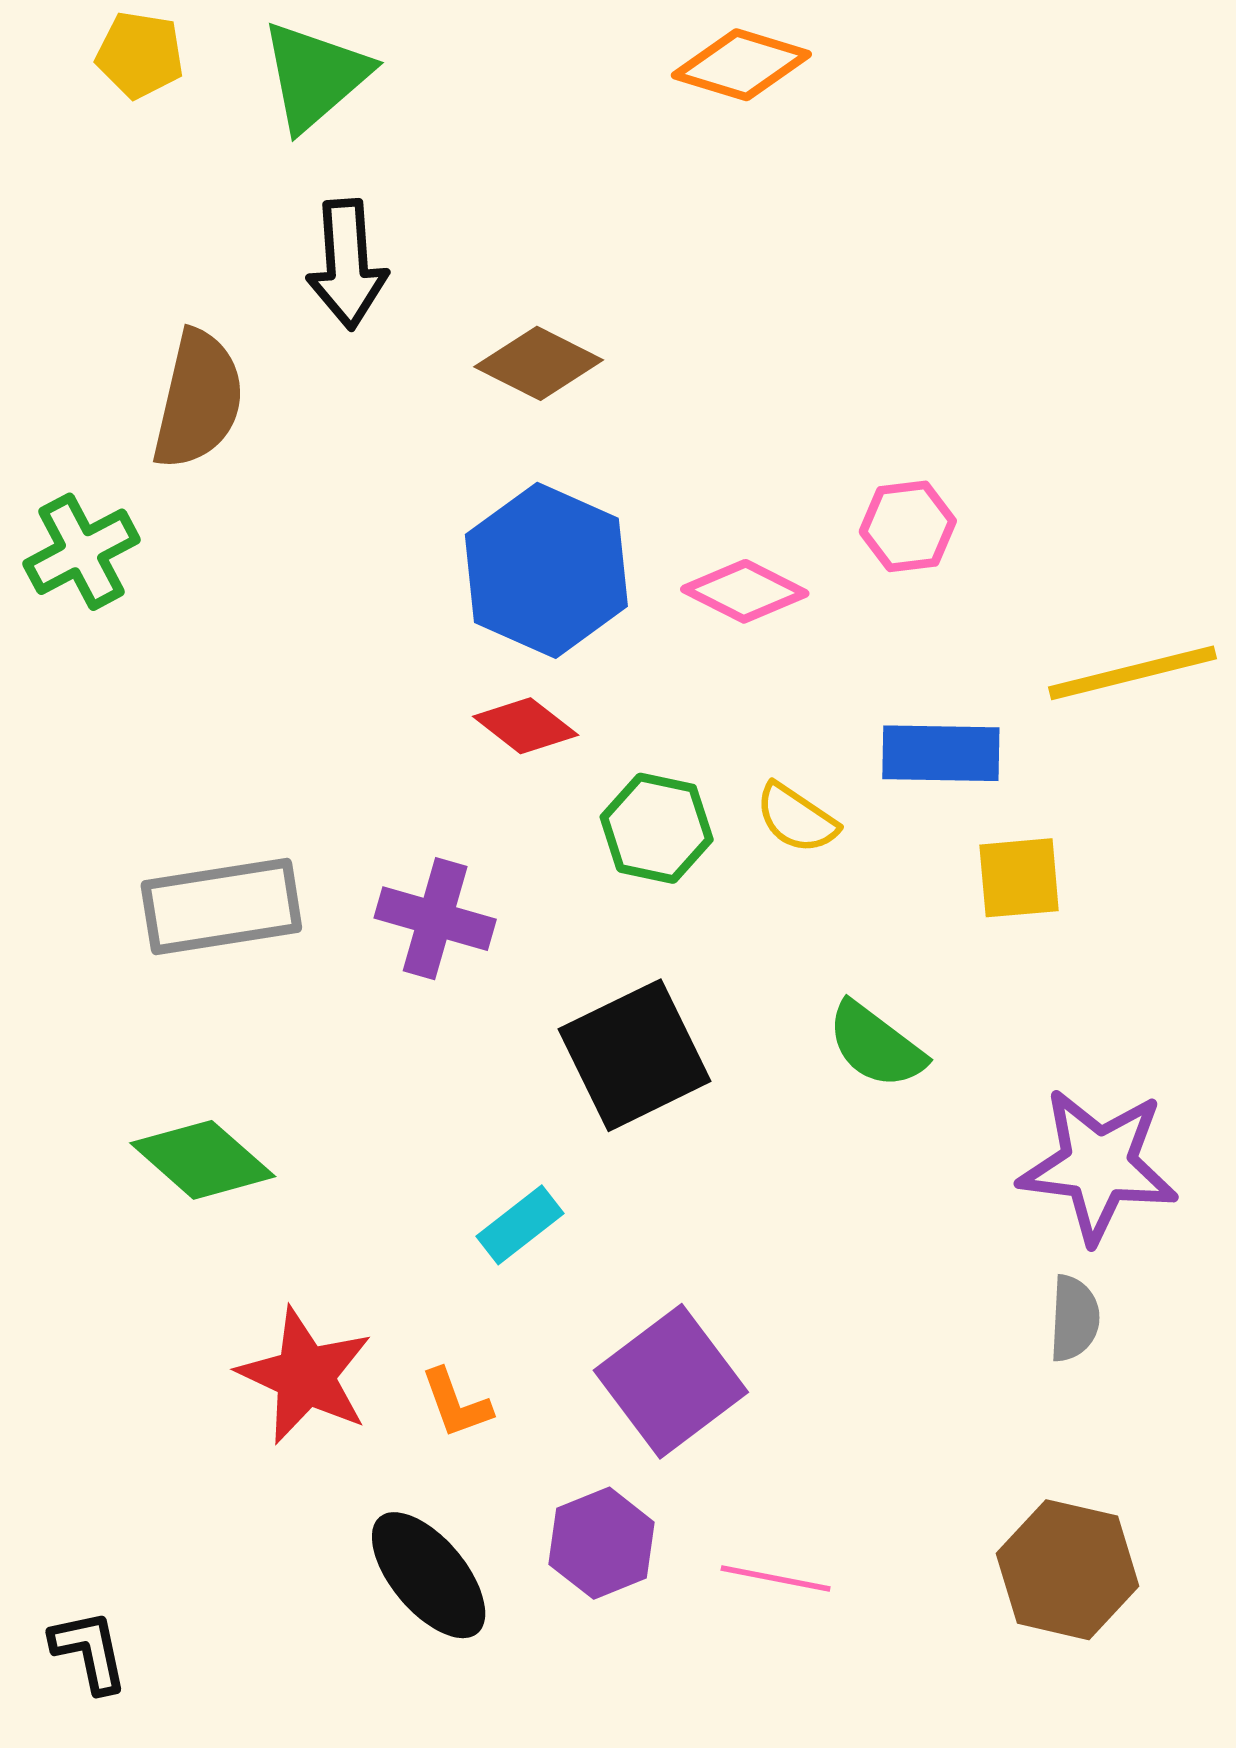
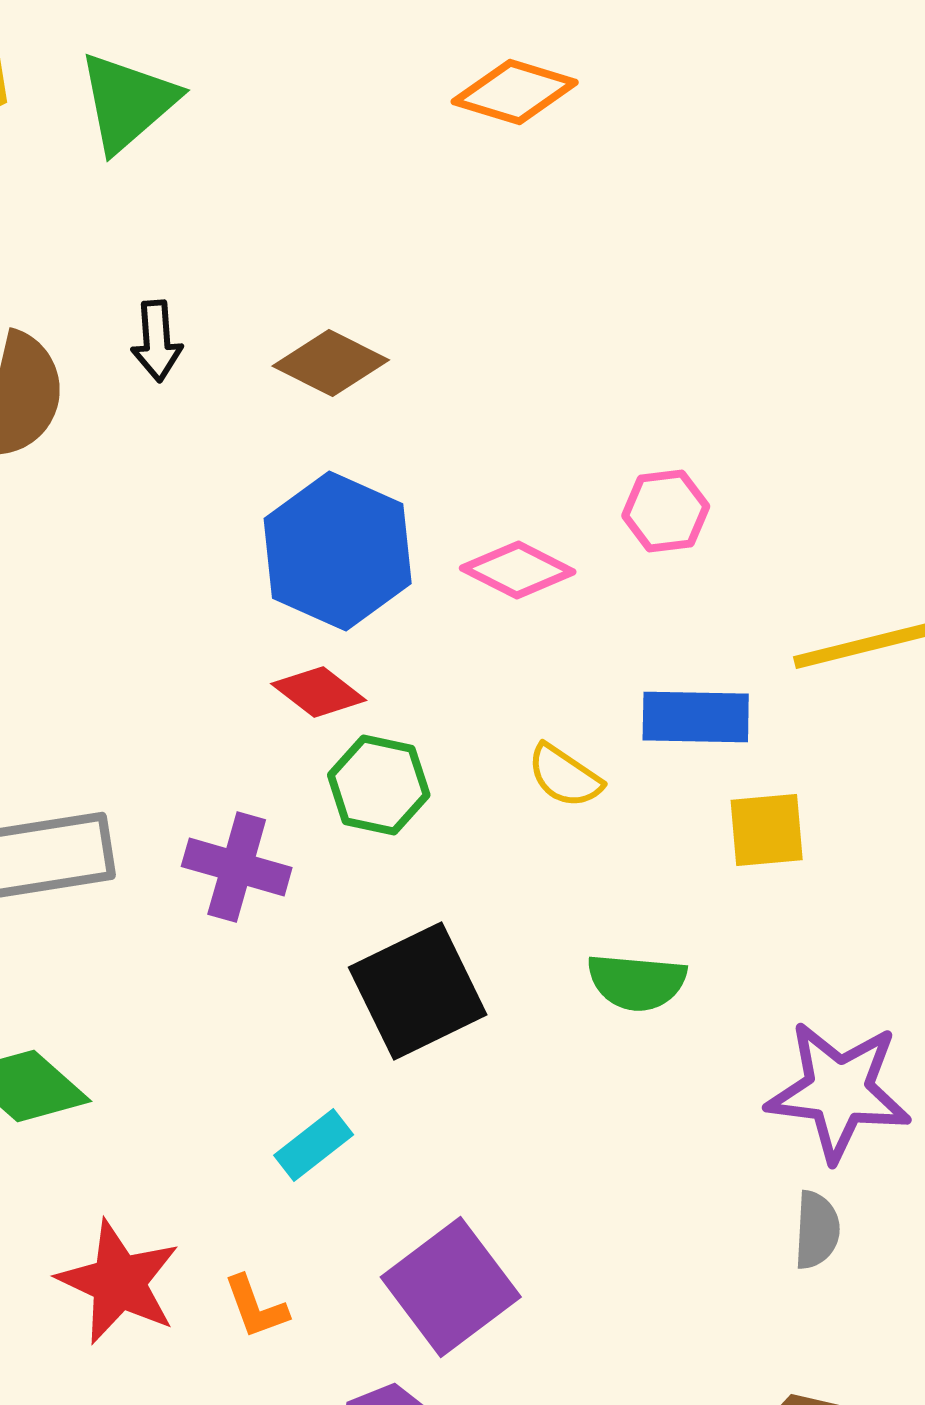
black arrow: (347, 264) -> (157, 341), moved, size x0.7
green hexagon: (657, 828) -> (379, 785), moved
green semicircle: (876, 1045) -> (637, 982), turned -32

